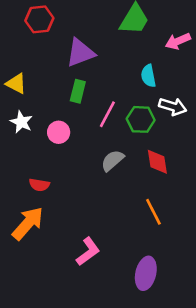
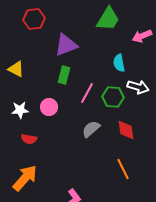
white star: (21, 122) -> (20, 110), moved, turned -30
red semicircle: (39, 185) -> (29, 139), moved

